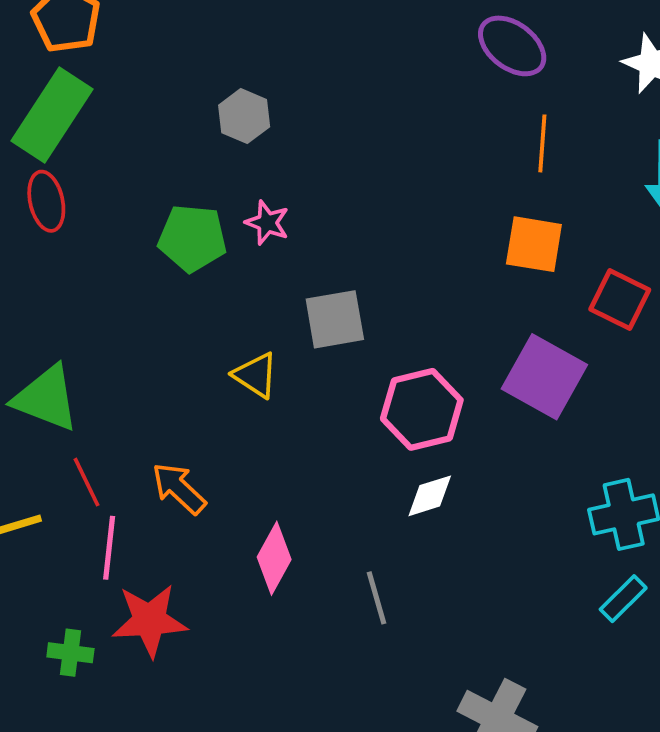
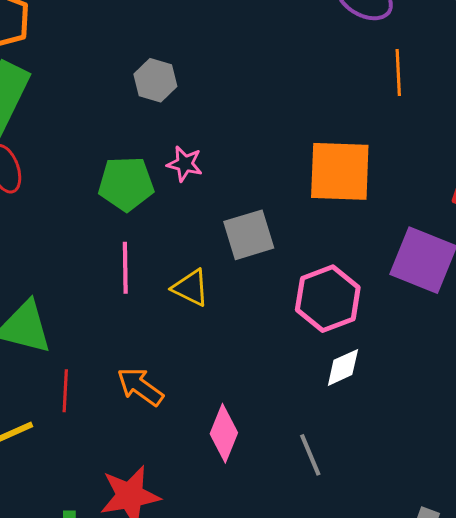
orange square: (534, 244) -> (340, 171), moved, size x1.4
red line: (87, 482) -> (65, 391), turned 36
pink line: (109, 548) -> (125, 268), moved

